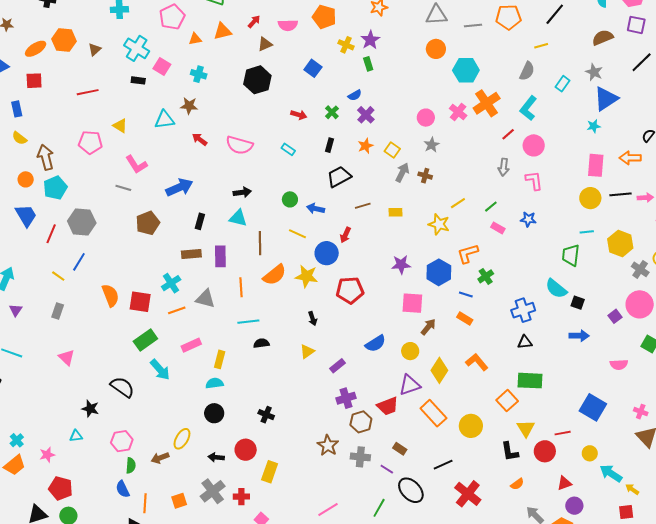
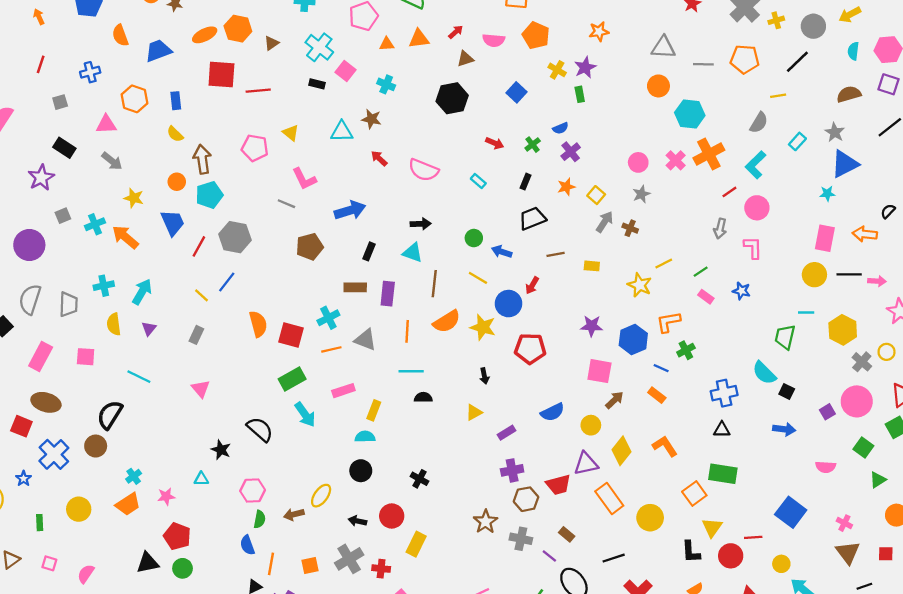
red square: (34, 81) -> (221, 74), moved, size x1.5

